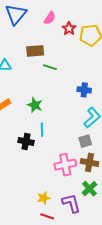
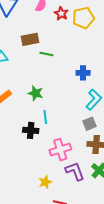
pink cross: (65, 165) -> (60, 150), moved
yellow star: (44, 198) -> (45, 182), moved
purple L-shape: (71, 203) -> (75, 171), moved

